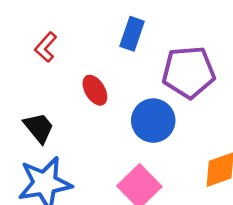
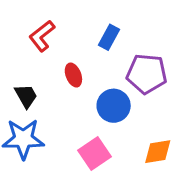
red L-shape: (46, 47) -> (42, 36), size x1.4

